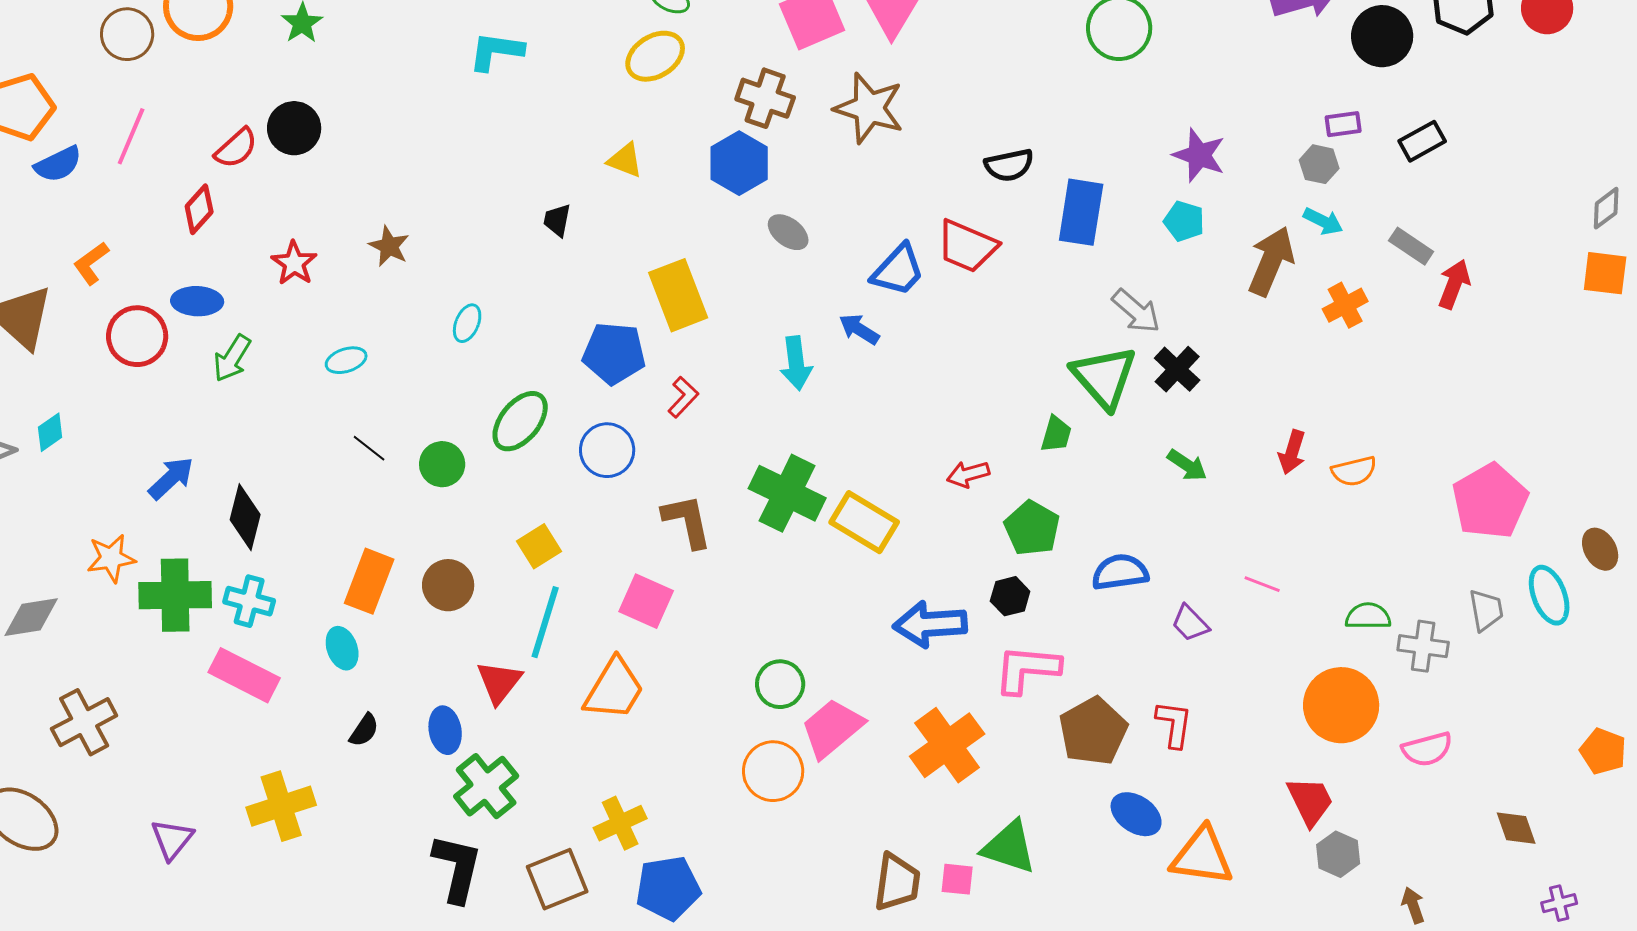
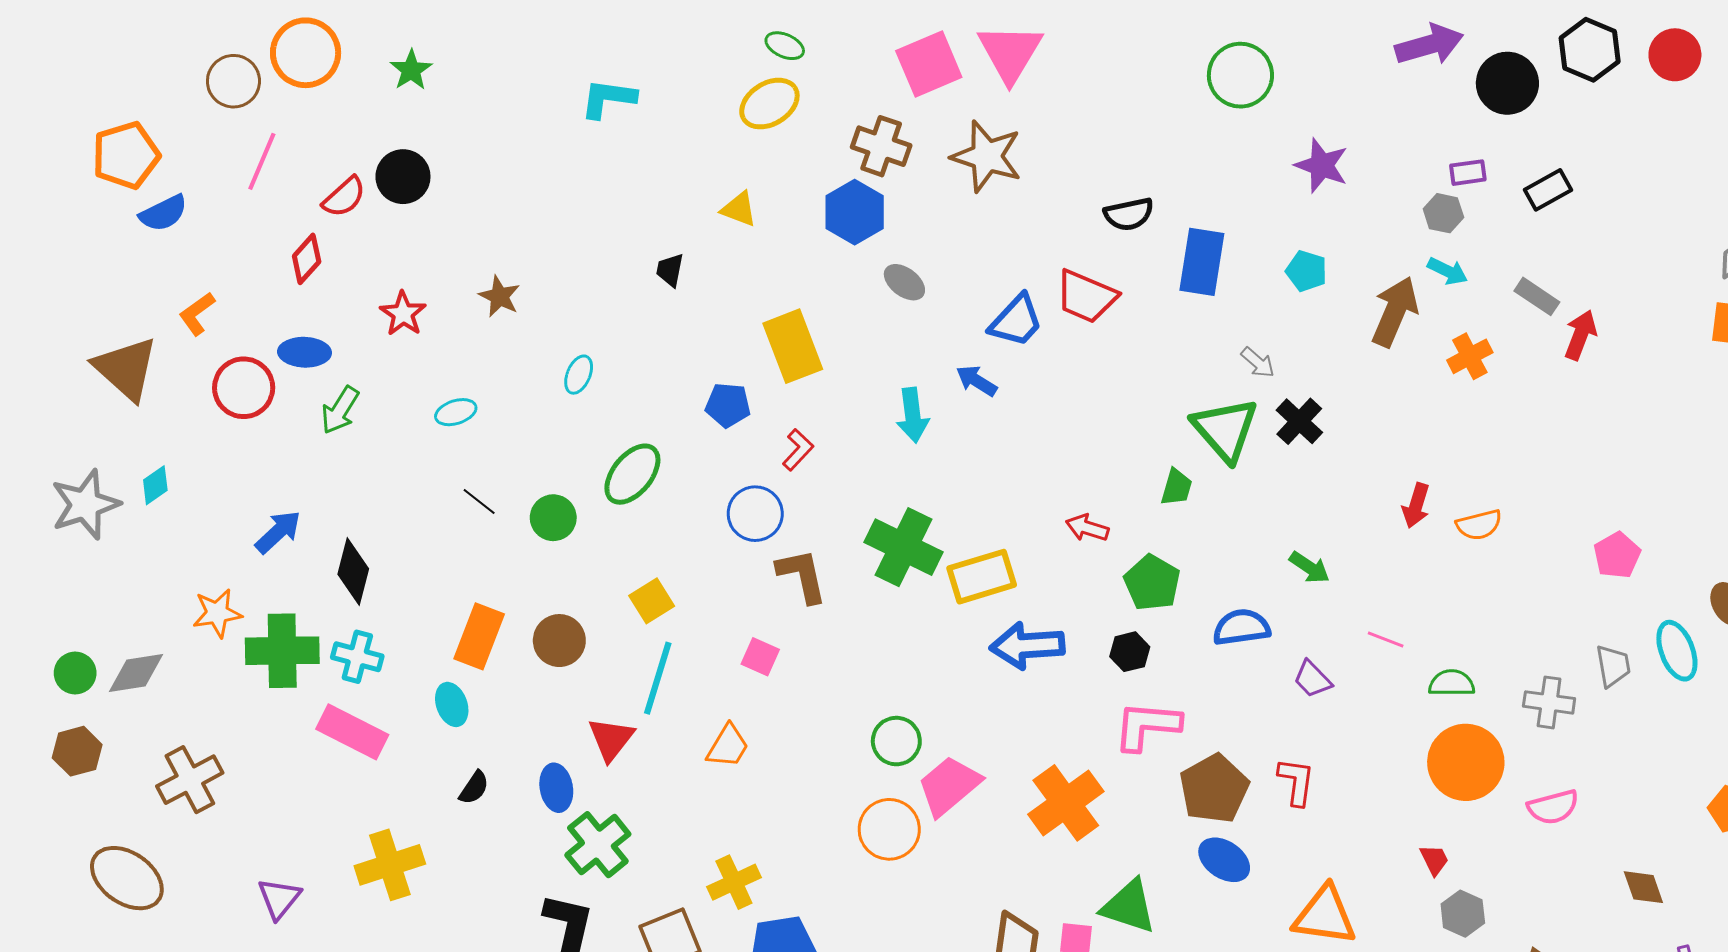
pink line: (131, 136) -> (262, 161), moved
purple star: (1199, 155) -> (1322, 165), moved
gray arrow: (1136, 311) -> (1258, 362), size x0.7
blue pentagon: (614, 353) -> (728, 405), size x0.7
blue circle: (607, 450) -> (755, 514), moved
green arrow: (1187, 465) -> (1309, 567), moved
red arrow: (968, 474) -> (1087, 528), turned 33
pink pentagon: (1490, 501) -> (1617, 555), size x0.6
yellow rectangle: (864, 522) -> (982, 577), turned -48
pink square: (646, 601) -> (760, 657), size x0.7
green semicircle: (1368, 616) -> (1452, 683), moved
blue arrow: (930, 624) -> (1027, 646), moved
orange trapezoid: (614, 689) -> (728, 746), size x0.7
red trapezoid: (1310, 801) -> (1434, 860), size x0.6
blue ellipse: (1136, 814) -> (1224, 860), moved

